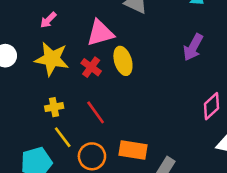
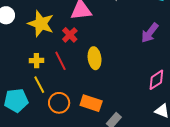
yellow ellipse: (123, 61) -> (95, 58), moved
red line: (96, 112) -> (60, 61), moved

